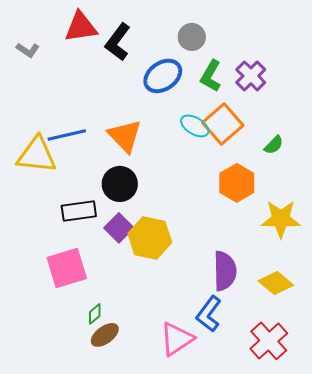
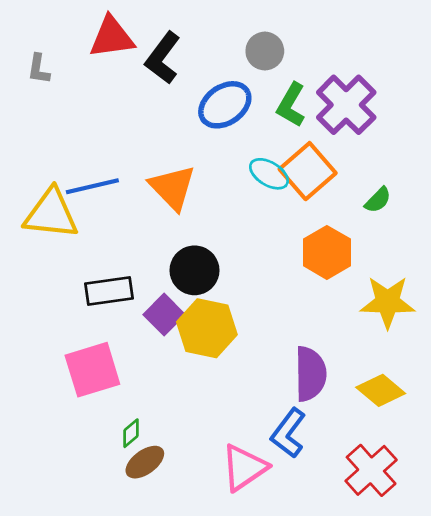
gray L-shape: (28, 50) -> (39, 69), turned 65
purple cross: (251, 76) -> (346, 105), size x1.4
black circle: (120, 184) -> (194, 270), moved

